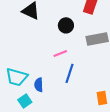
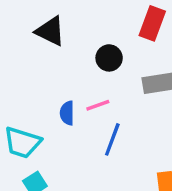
blue semicircle: (39, 85) -> (67, 113), moved

